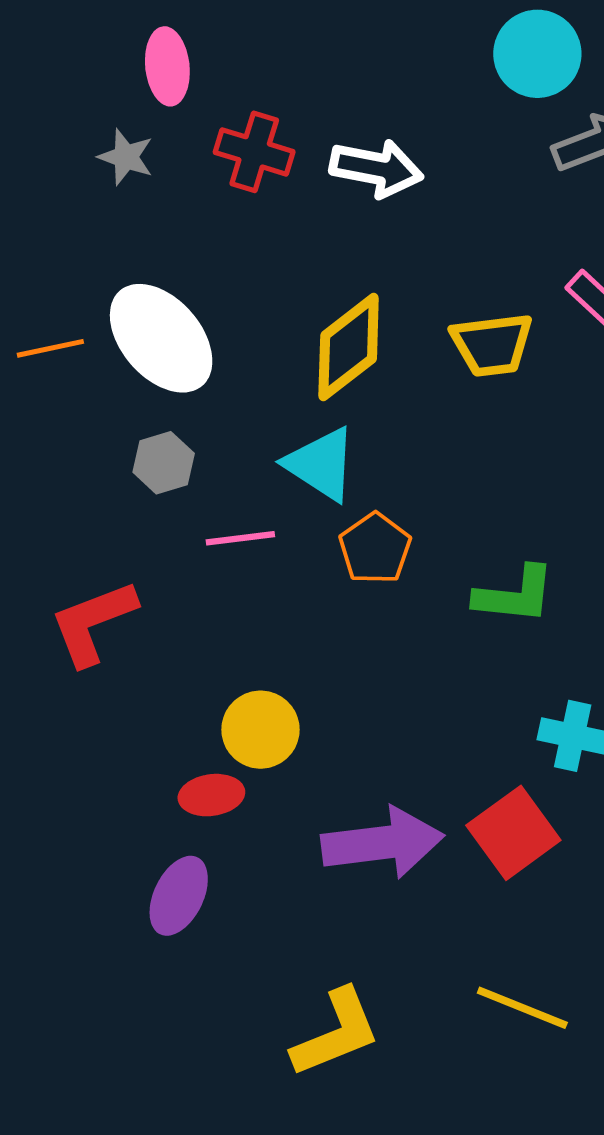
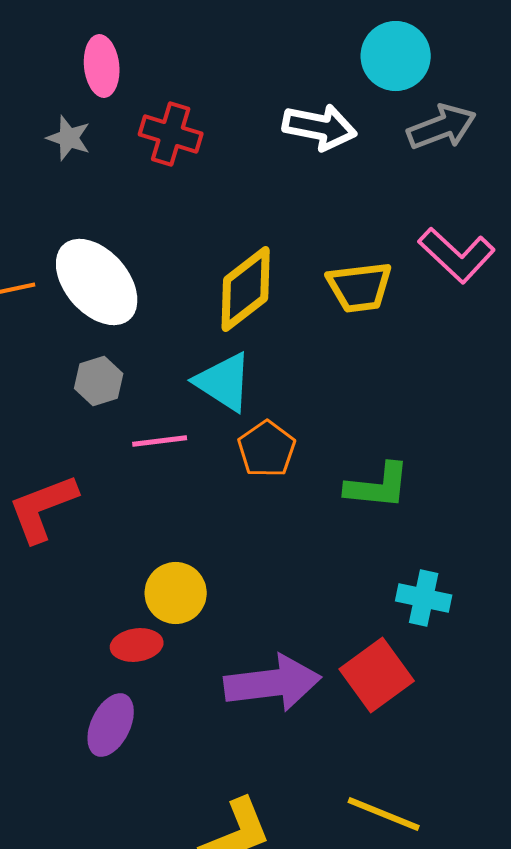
white arrow: (376, 168) -> (320, 127), moved

